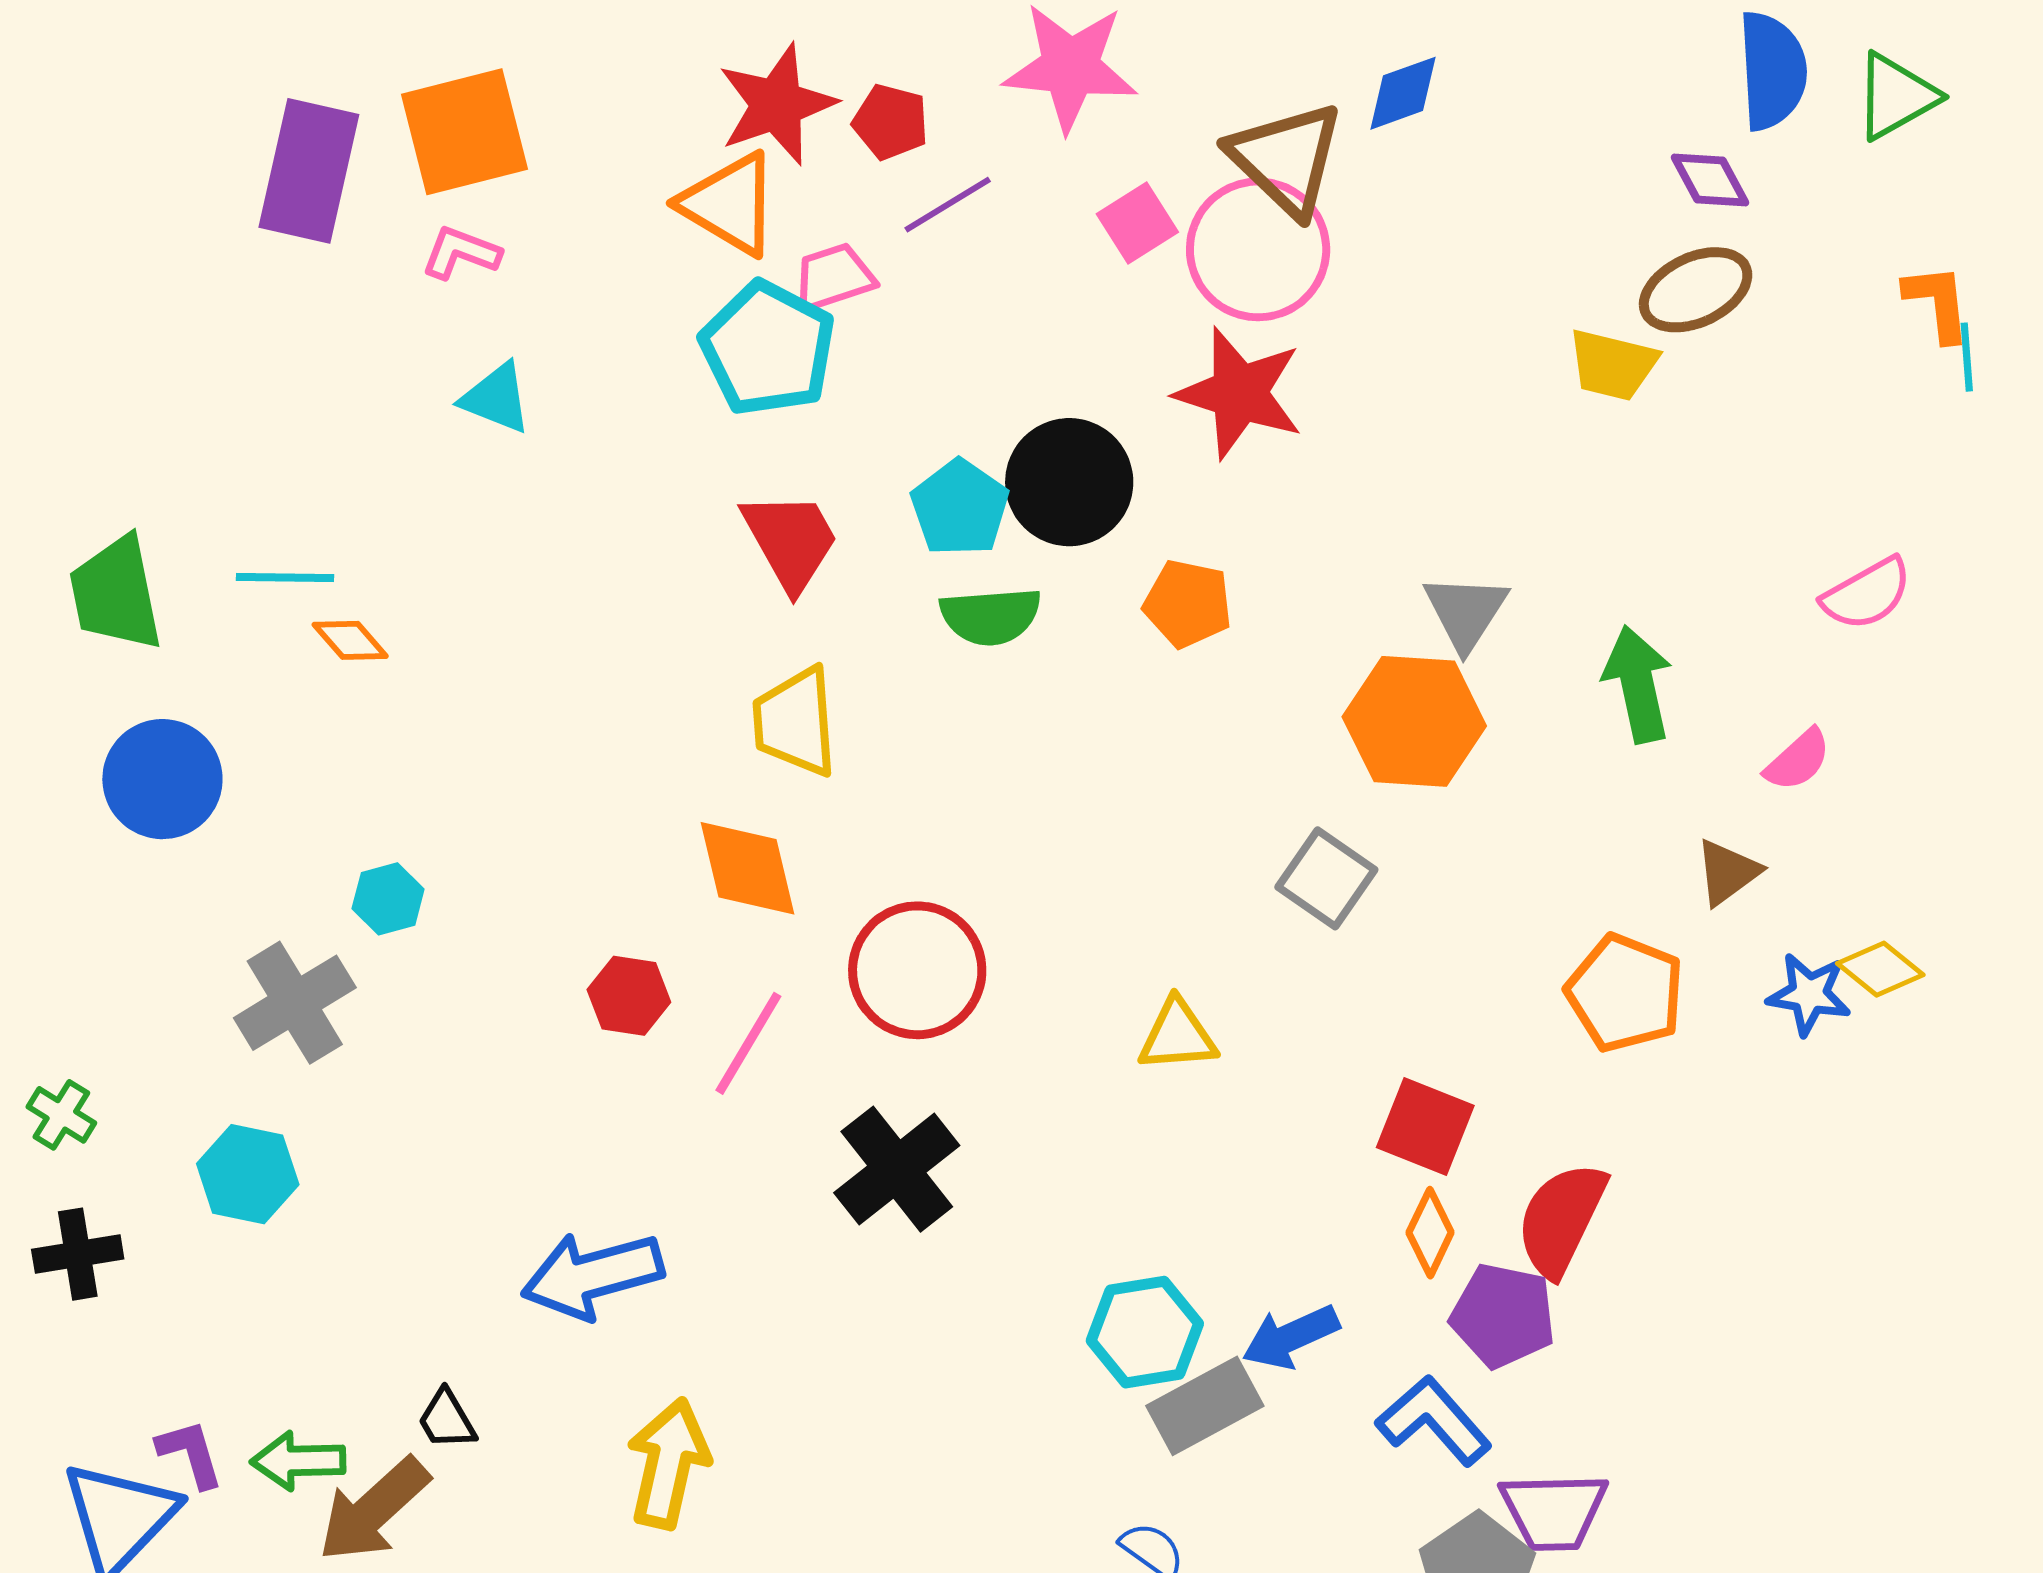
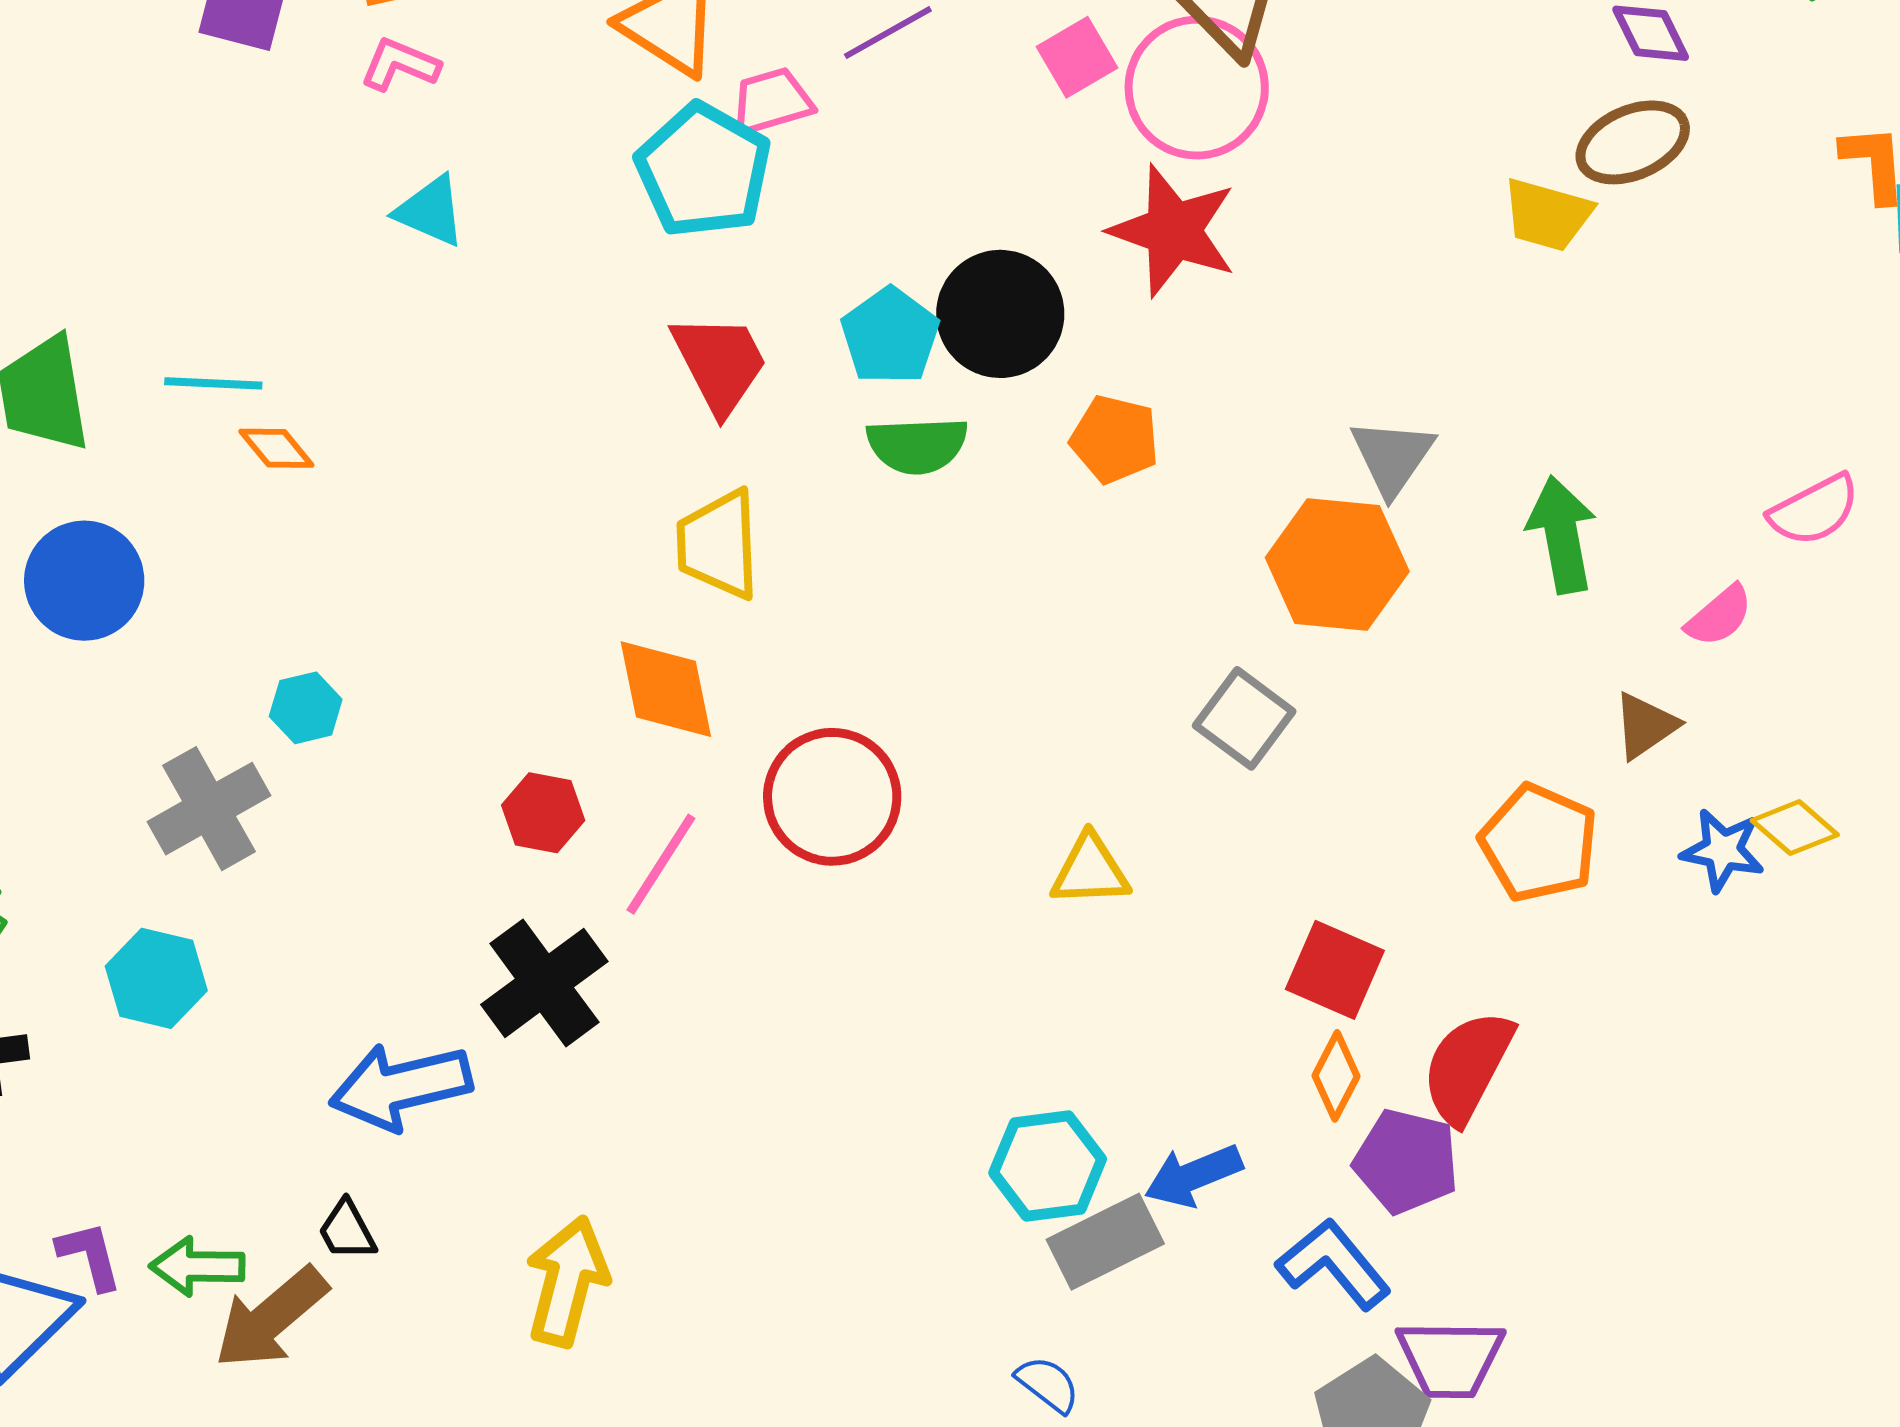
pink semicircle: (1867, 594) -> (1814, 510), moved
black cross: (897, 1169) -> (544, 983), moved
blue arrow: (592, 1275) -> (401, 1087), moved

